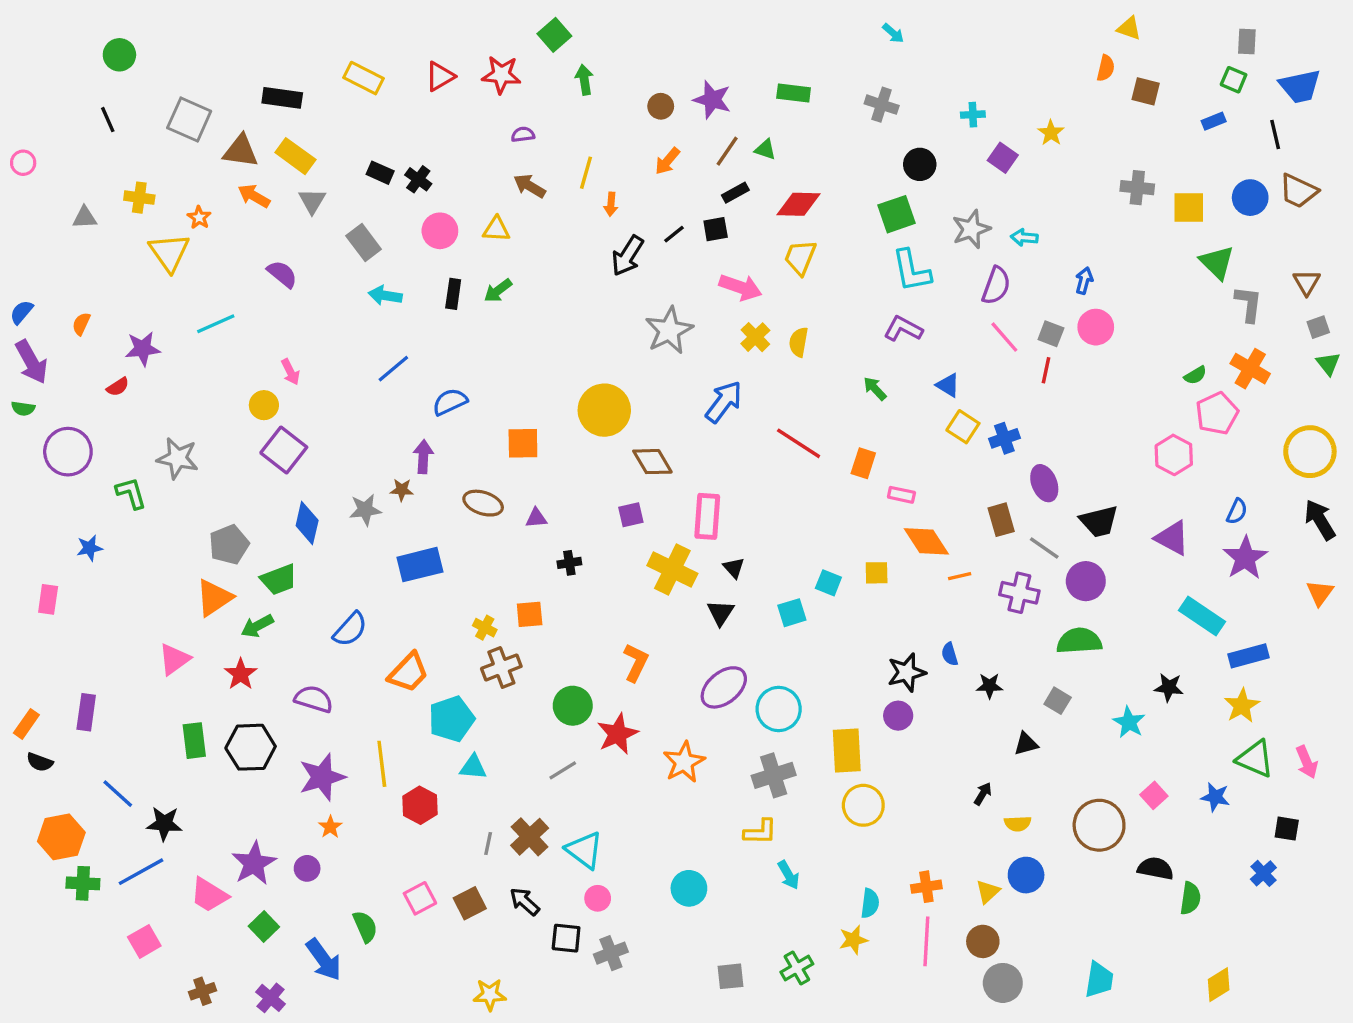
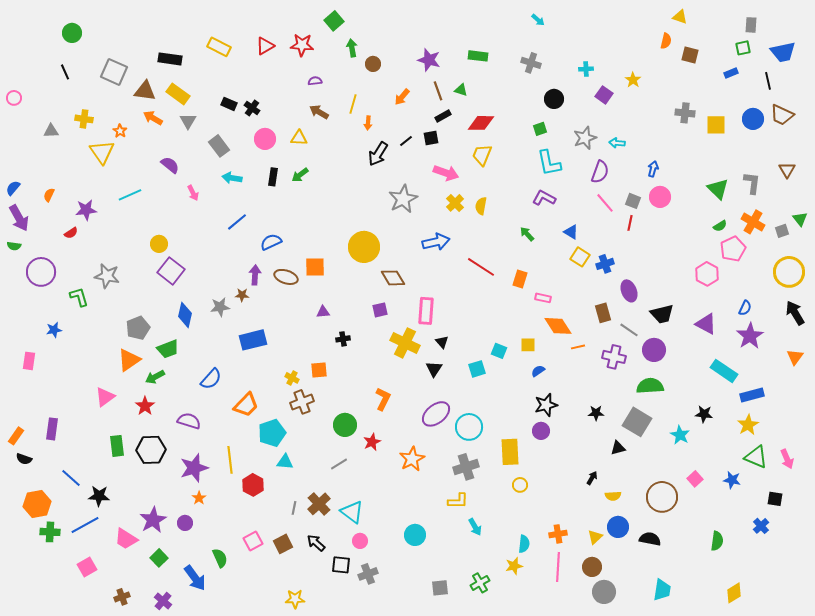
green square: (1234, 80) -> (743, 48), turned -35
brown circle: (661, 106) -> (373, 64), moved
brown line: (727, 151) -> (438, 91), turned -54
green square: (897, 214) -> (540, 129), size x0.6
green triangle: (1217, 262) -> (718, 189), moved
gray square: (1318, 327) -> (782, 231), moved
pink arrow: (290, 372) -> (193, 193), moved
blue arrow: (724, 402) -> (436, 242), turned 40
brown ellipse: (483, 503) -> (286, 277), moved
blue semicircle: (950, 654) -> (538, 371), moved, turned 72
gray square: (1058, 701) -> (637, 422), size x1.8
red star: (618, 734) -> (372, 442), size x0.7
yellow circle: (863, 805) -> (520, 485), size x0.6
black semicircle: (1156, 868) -> (650, 539), moved

